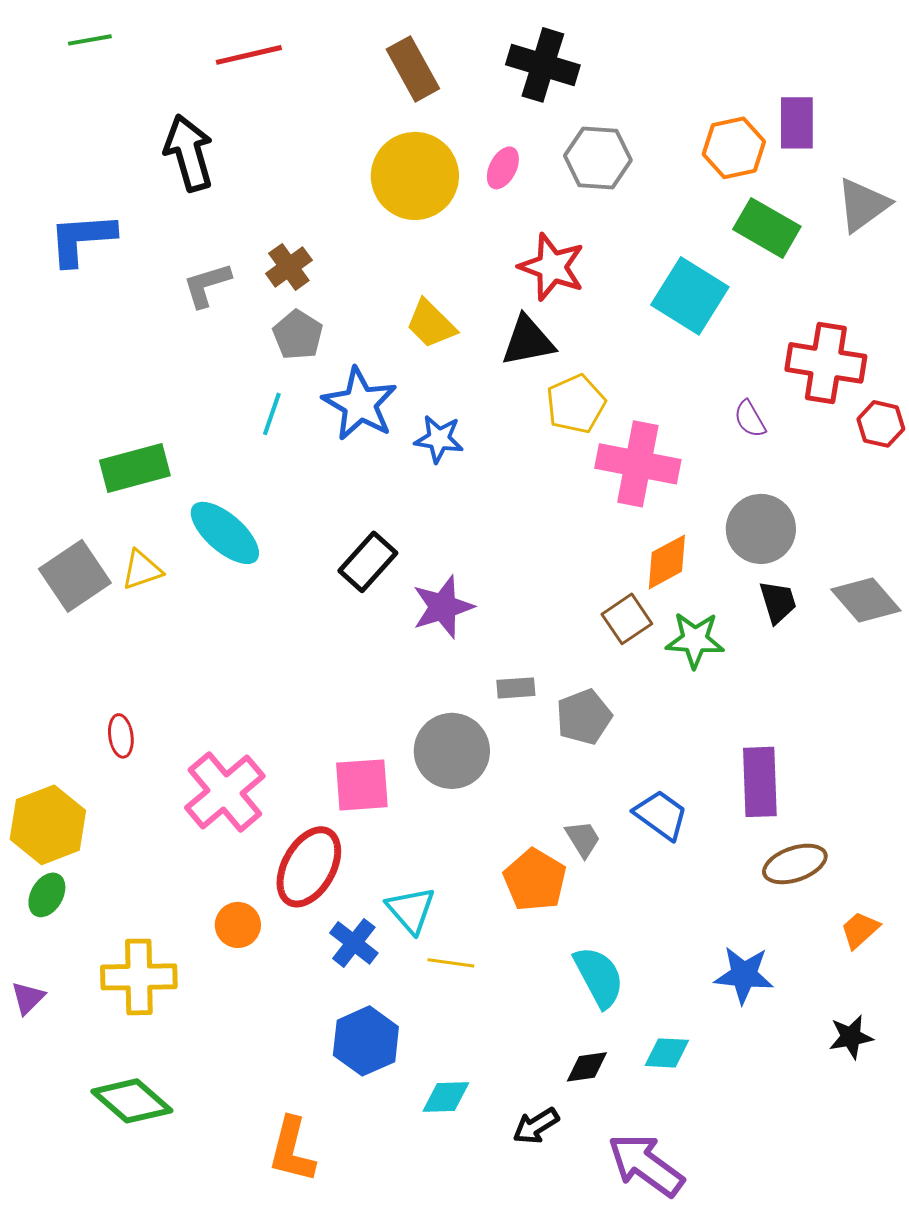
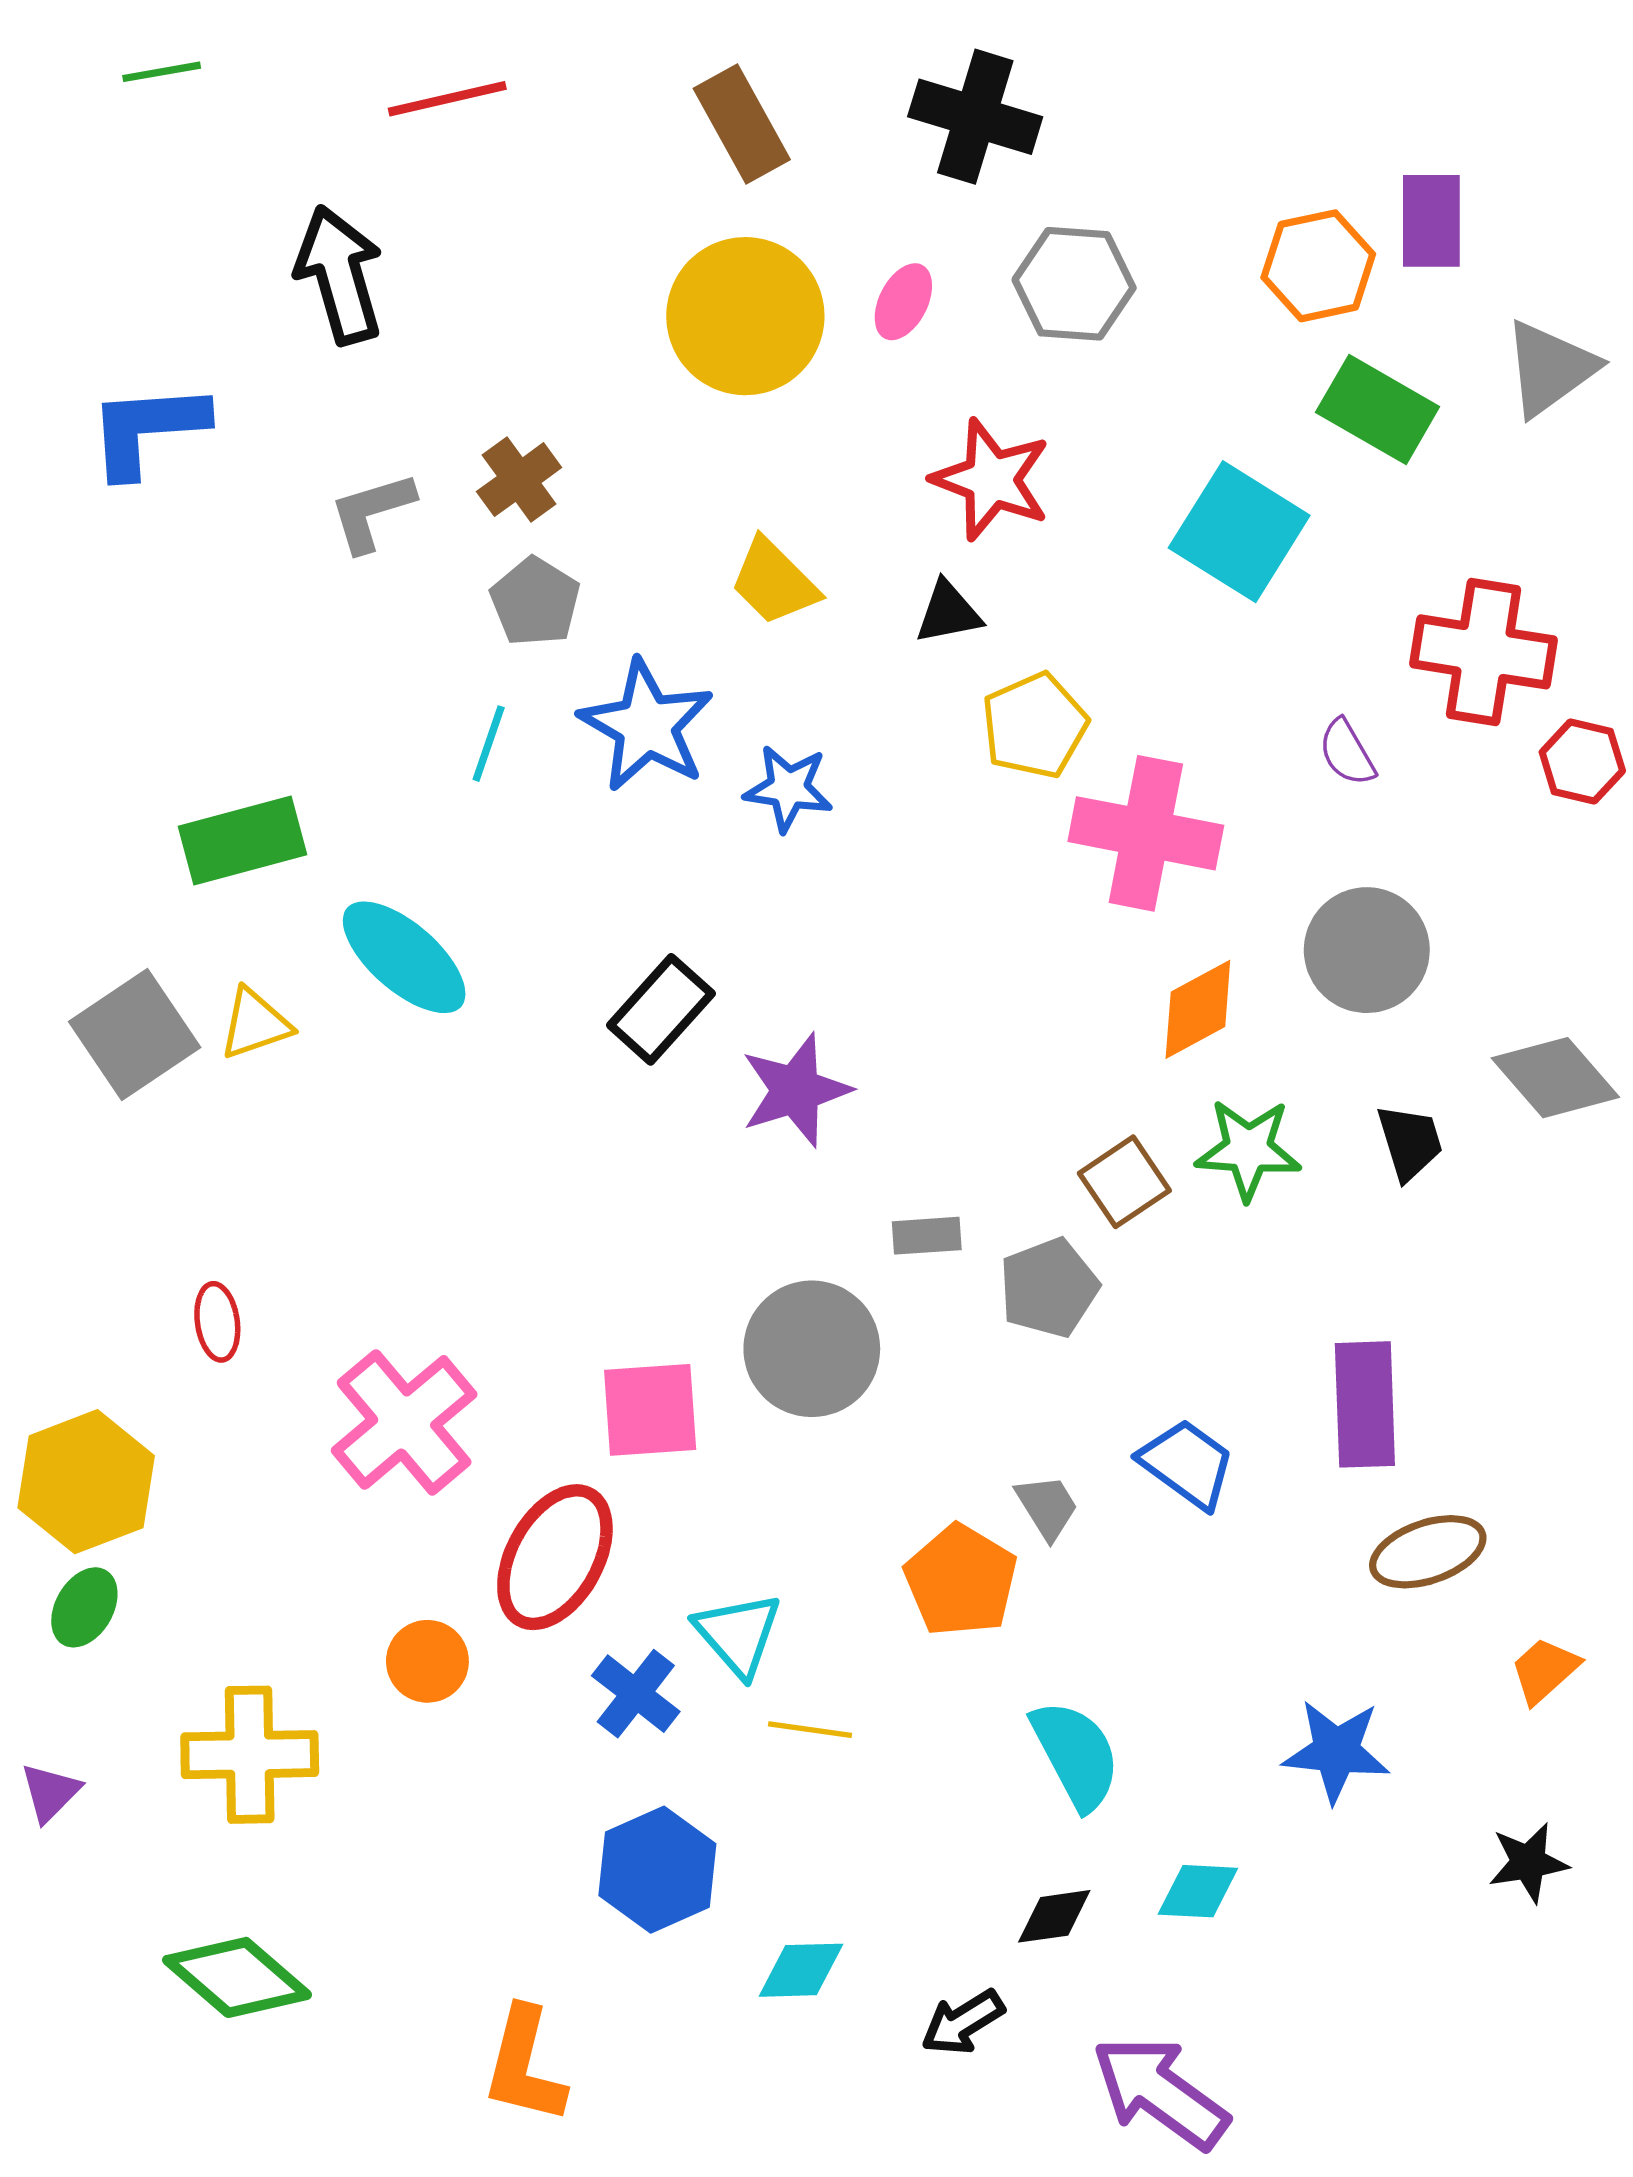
black triangle: (528, 341) -> (948, 612), size x0.7
black trapezoid: (778, 602) -> (1410, 1142), moved
brown square: (627, 619) -> (1124, 1182), moved

